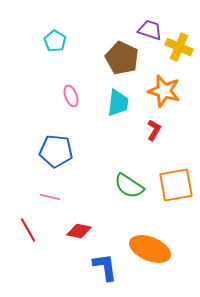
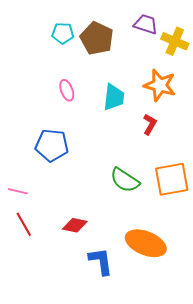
cyan pentagon: (55, 41) -> (63, 33), moved, turned -30
brown pentagon: (122, 58) -> (97, 38), moved
pink line: (50, 197) -> (18, 191), moved

